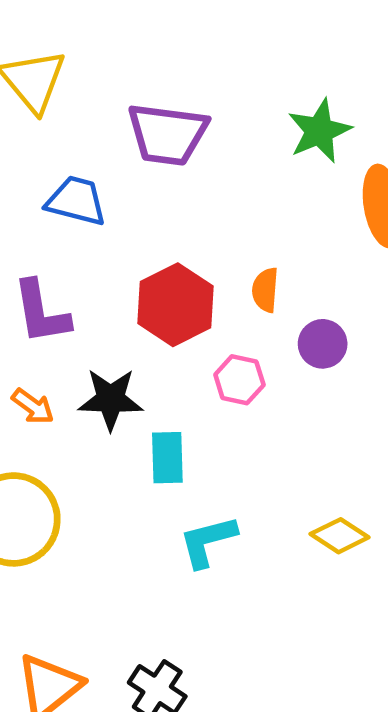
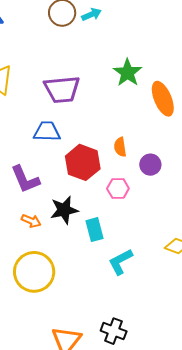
blue trapezoid: (76, 201) -> (47, 131), moved

